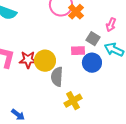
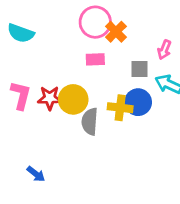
gray square: (93, 39) -> (139, 69), turned -32
pink rectangle: (78, 51) -> (95, 59), moved
yellow cross: (73, 101) -> (120, 108), moved, turned 36

